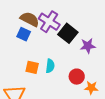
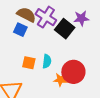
purple star: (88, 46) -> (81, 18), moved
red circle: (77, 77) -> (73, 72), size x1.5
orange star: (91, 88) -> (60, 80), moved

